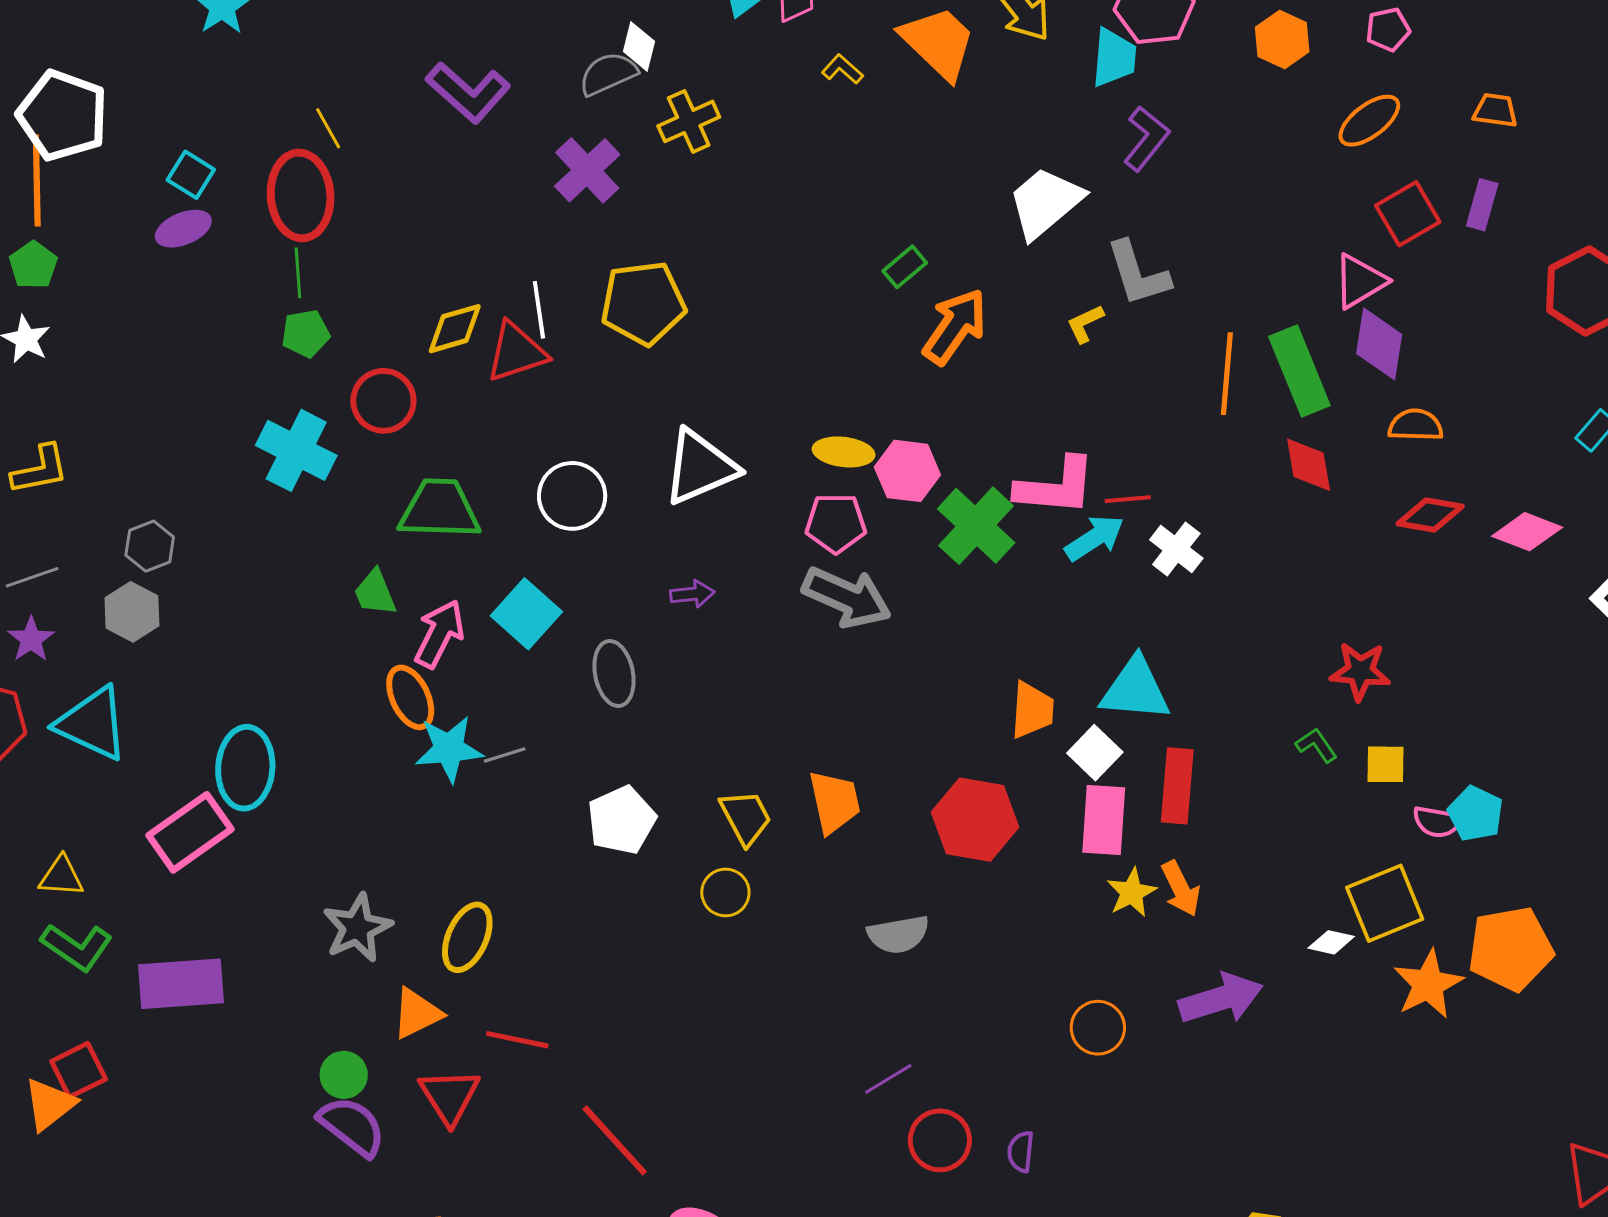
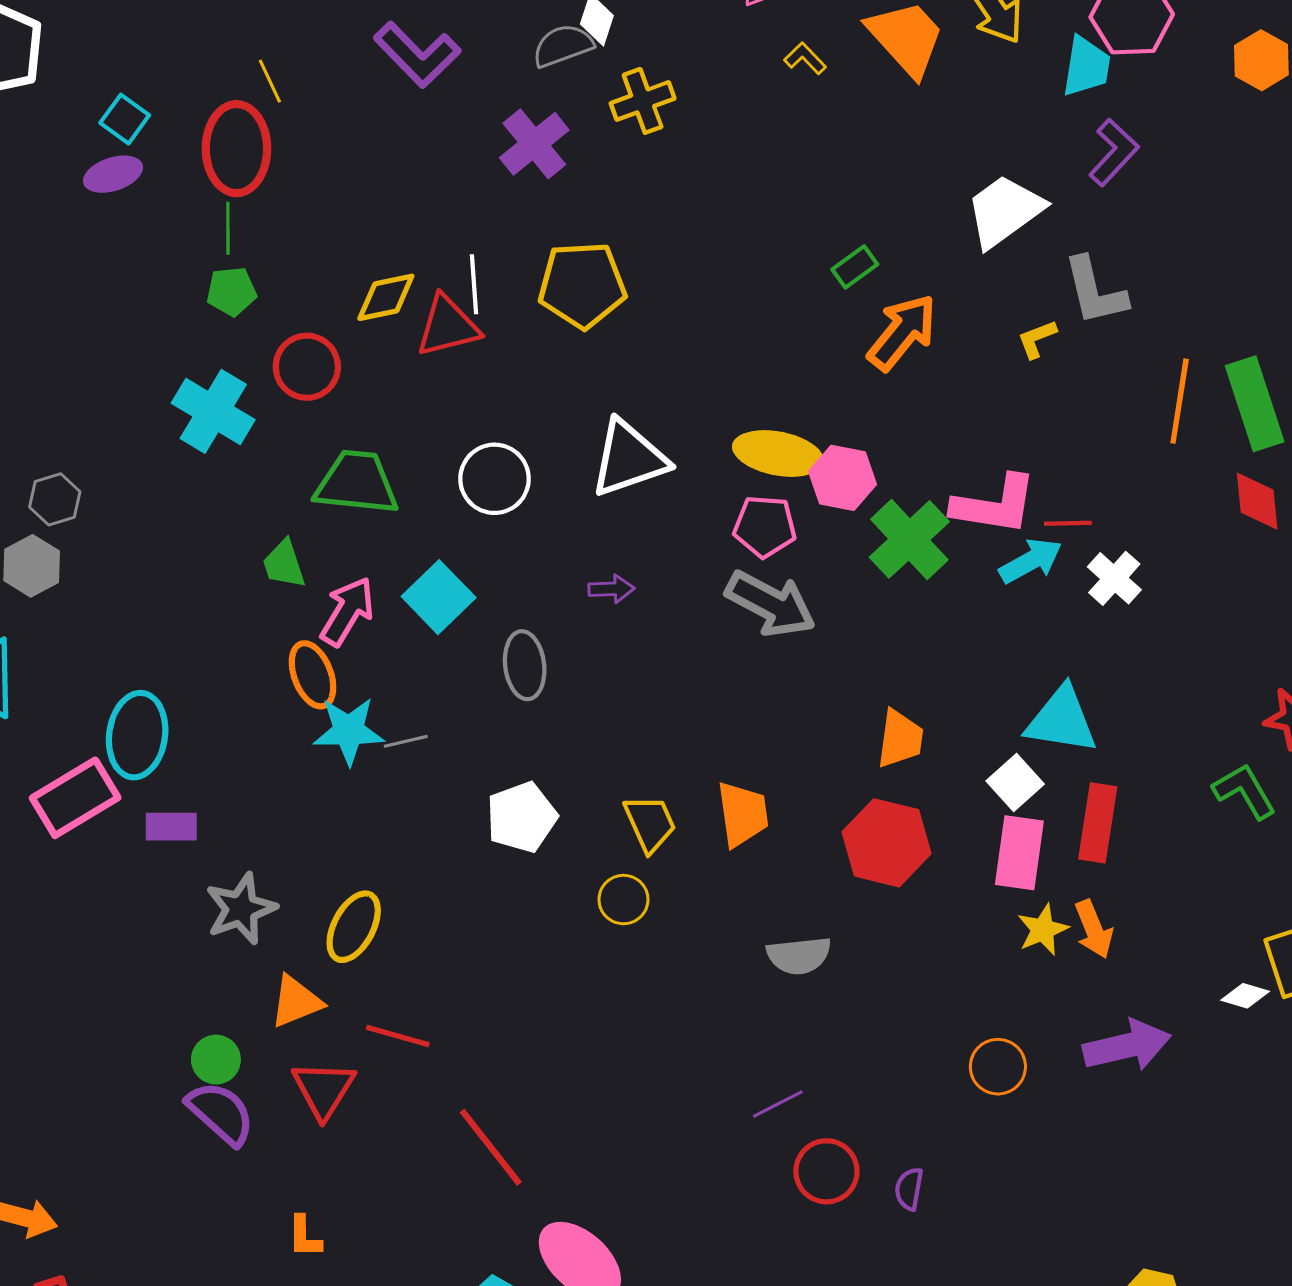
yellow ellipse: (844, 452) -> (778, 454), size x1.4
orange trapezoid: (1032, 710) -> (900, 739), moved
green L-shape: (1316, 745) -> (1244, 791), size x1.5
purple rectangle: (181, 984) -> (171, 827), moved, size x0.6

